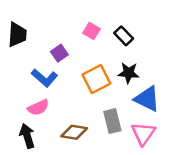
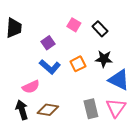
blue L-shape: (44, 78) -> (50, 67), moved
orange square: (96, 79) -> (78, 64), size x0.7
gray rectangle: (112, 121) -> (91, 109), moved
brown diamond: (74, 132) -> (48, 110), moved

